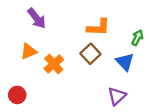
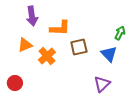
purple arrow: (37, 18) -> (32, 16), turned 30
orange L-shape: (98, 27) -> (60, 28), moved
brown square: (90, 54) -> (79, 47), turned 30

